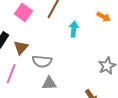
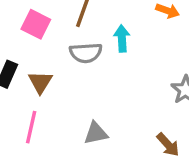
gray semicircle: (42, 61) -> (86, 53), moved

